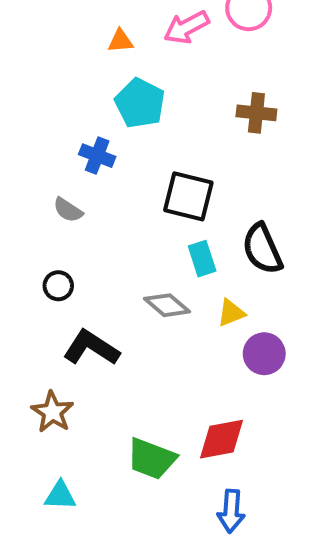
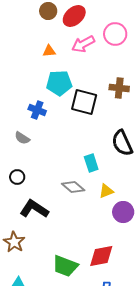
cyan pentagon: (140, 103) -> (59, 83), turned -30
black square: (188, 196) -> (84, 102), moved
black semicircle: (262, 249) -> (122, 143), moved

